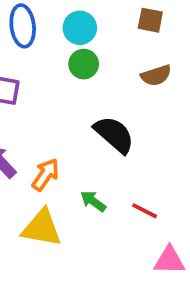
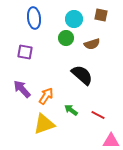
cyan circle: (80, 28) -> (74, 19), moved
brown semicircle: (156, 75) -> (92, 44), moved
yellow triangle: (42, 228) -> (44, 124), turned -30

